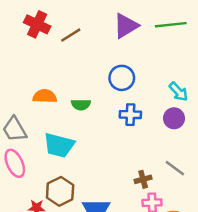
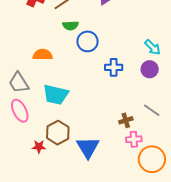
blue circle: (122, 78) -> (88, 41), moved
green semicircle: (81, 105) -> (70, 26), moved

